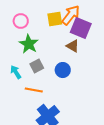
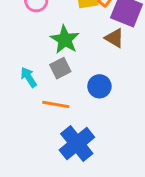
green star: (29, 44) -> (65, 40), moved
blue circle: (63, 70) -> (99, 86), moved

